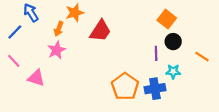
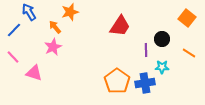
orange square: (167, 19) -> (187, 18), moved
orange arrow: (59, 29) -> (55, 27), turned 120
red trapezoid: (100, 31) -> (120, 26), moved

